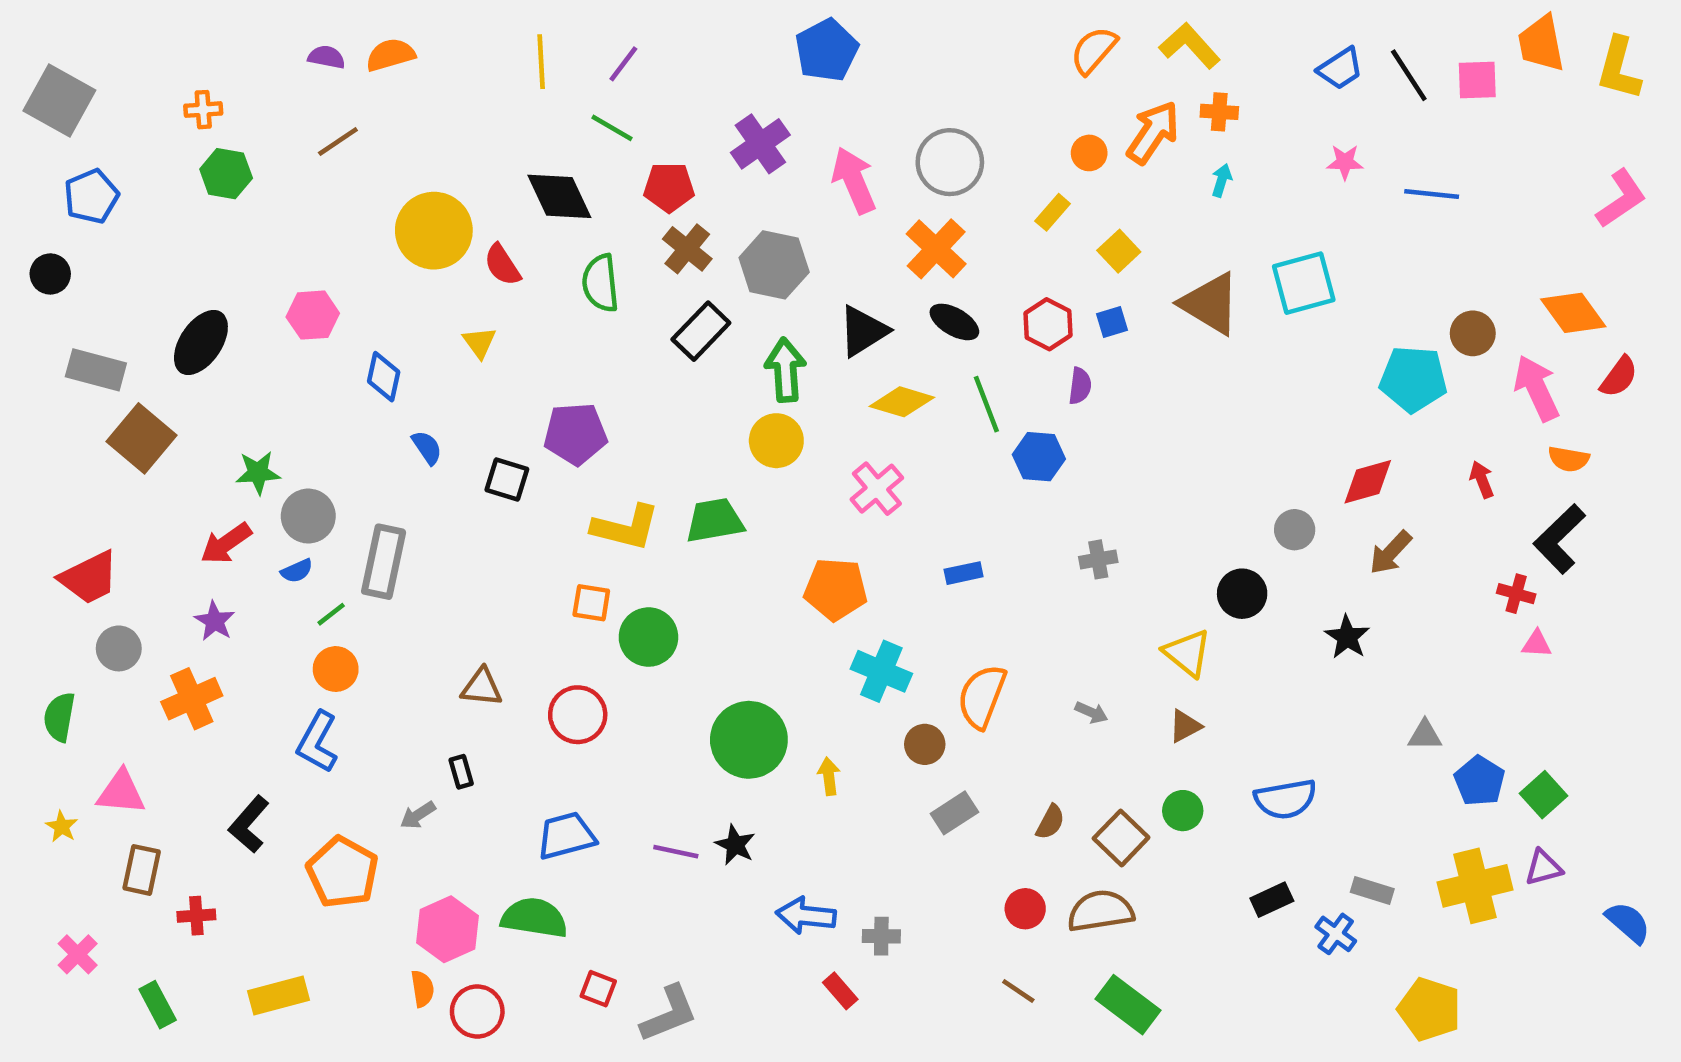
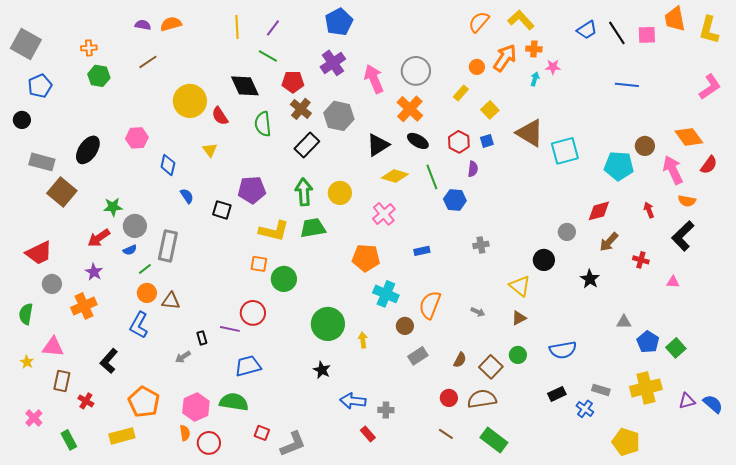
blue pentagon: (827, 50) -> (339, 22), moved
pink star: (1345, 162) -> (553, 67), moved
cyan square: (1304, 283) -> (565, 151), moved
green arrow: (785, 370) -> (304, 192), moved
red cross: (1516, 594) -> (641, 260), moved
brown triangle: (482, 687) -> (171, 301), moved
purple line: (676, 852) -> (230, 329), moved
purple triangle: (1544, 868) -> (687, 401), moved
orange pentagon: (342, 872) -> (144, 402), moved
red cross: (196, 916) -> (86, 401), turned 35

